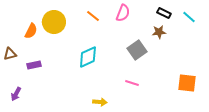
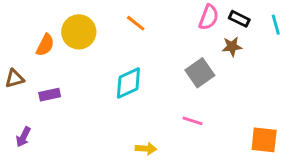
pink semicircle: (123, 13) -> (209, 17), moved
cyan line: (189, 17) -> (276, 25), turned 32
orange square: (187, 83) -> (264, 140), moved

